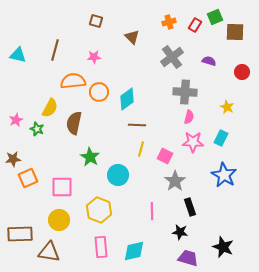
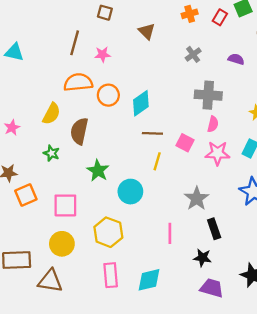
brown line: (55, 50) -> (75, 43), moved
gray cross: (172, 57) -> (193, 54), size x0.6
green star: (37, 129) -> (51, 153), moved
pink square: (165, 156) -> (185, 143), moved

